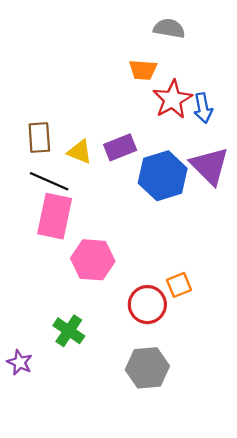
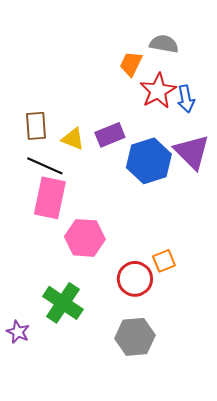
gray semicircle: (169, 28) -> (164, 44), moved
orange trapezoid: (143, 70) -> (131, 64), turned 112
green cross: (69, 331) -> (63, 303), size x1.4

